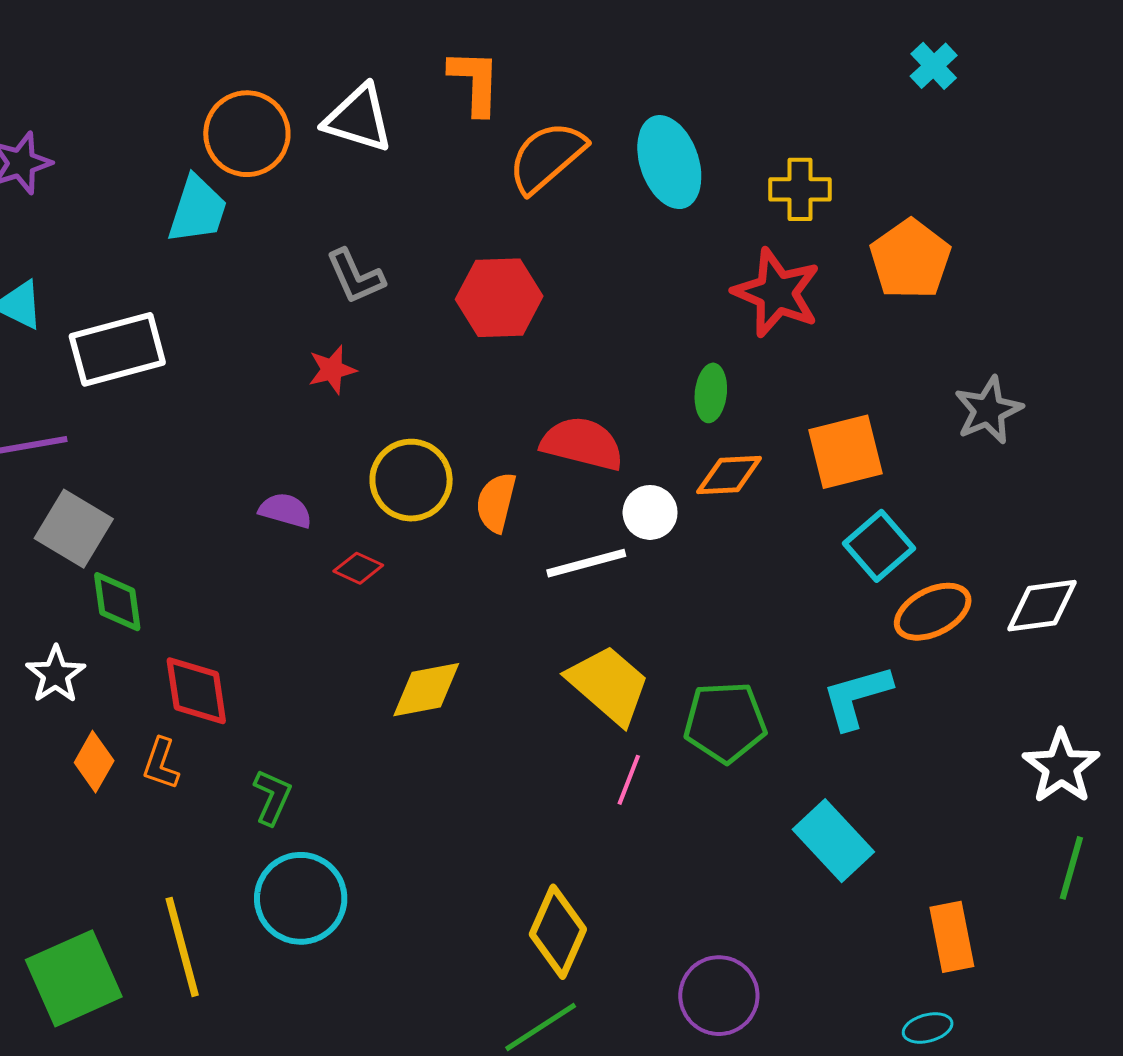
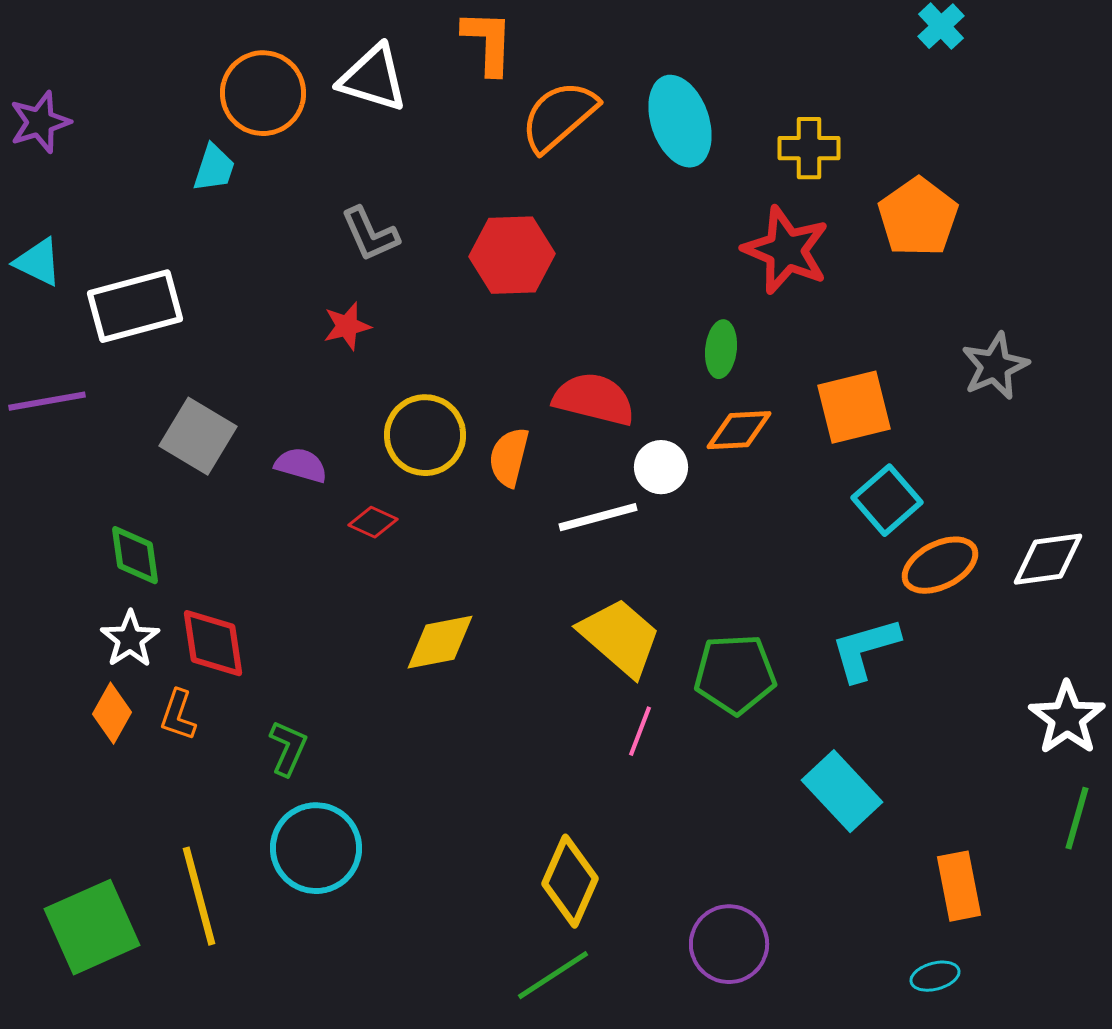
cyan trapezoid: (197, 210) -> (214, 168), size x0.7
gray square: (74, 529) -> (198, 436), moved
white star: (56, 675) -> (130, 639), moved

